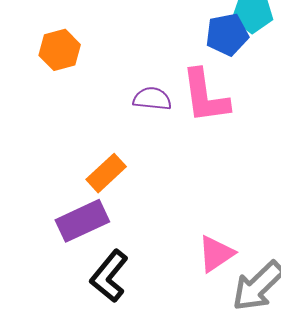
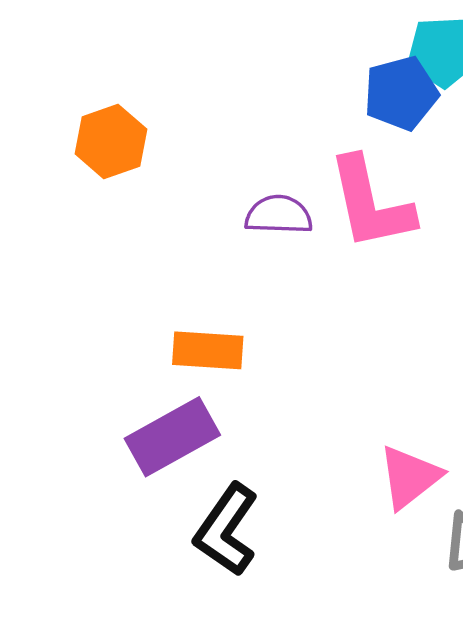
orange rectangle: (106, 173) -> (208, 350), turned 51

